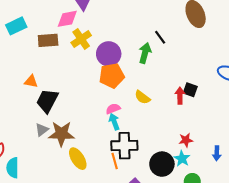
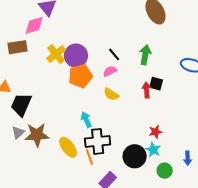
black line: (160, 37) -> (114, 54), moved
yellow cross: (81, 39) -> (56, 54), moved
green arrow: (145, 53) -> (145, 55), moved
pink semicircle: (113, 109) -> (110, 71), moved
blue arrow: (217, 153) -> (188, 158), moved
yellow ellipse: (78, 159) -> (68, 147), moved

